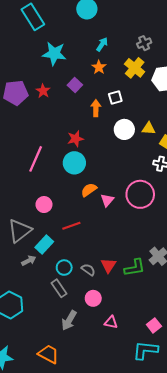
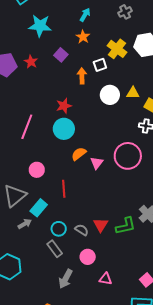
yellow cross: (135, 68) -> (117, 49), moved
red line: (71, 226) -> (64, 189), turned -72

